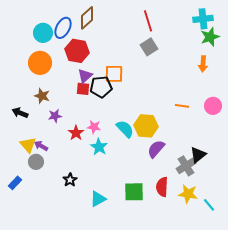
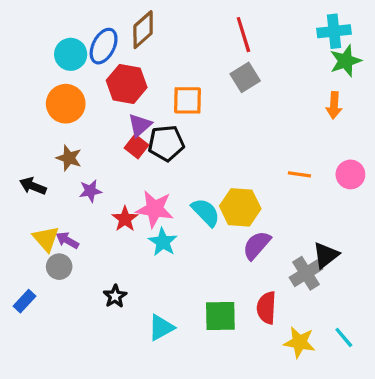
orange square: (114, 74) -> (188, 100), moved
red square: (83, 89) -> (136, 146), turned 32
pink star: (94, 127) -> (155, 209), size x1.6
yellow star: (188, 194) -> (299, 342), moved

